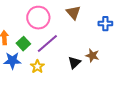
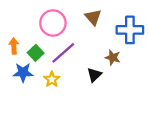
blue cross: (105, 24) -> (130, 30), size x1.6
brown star: (92, 56) -> (113, 58), moved

